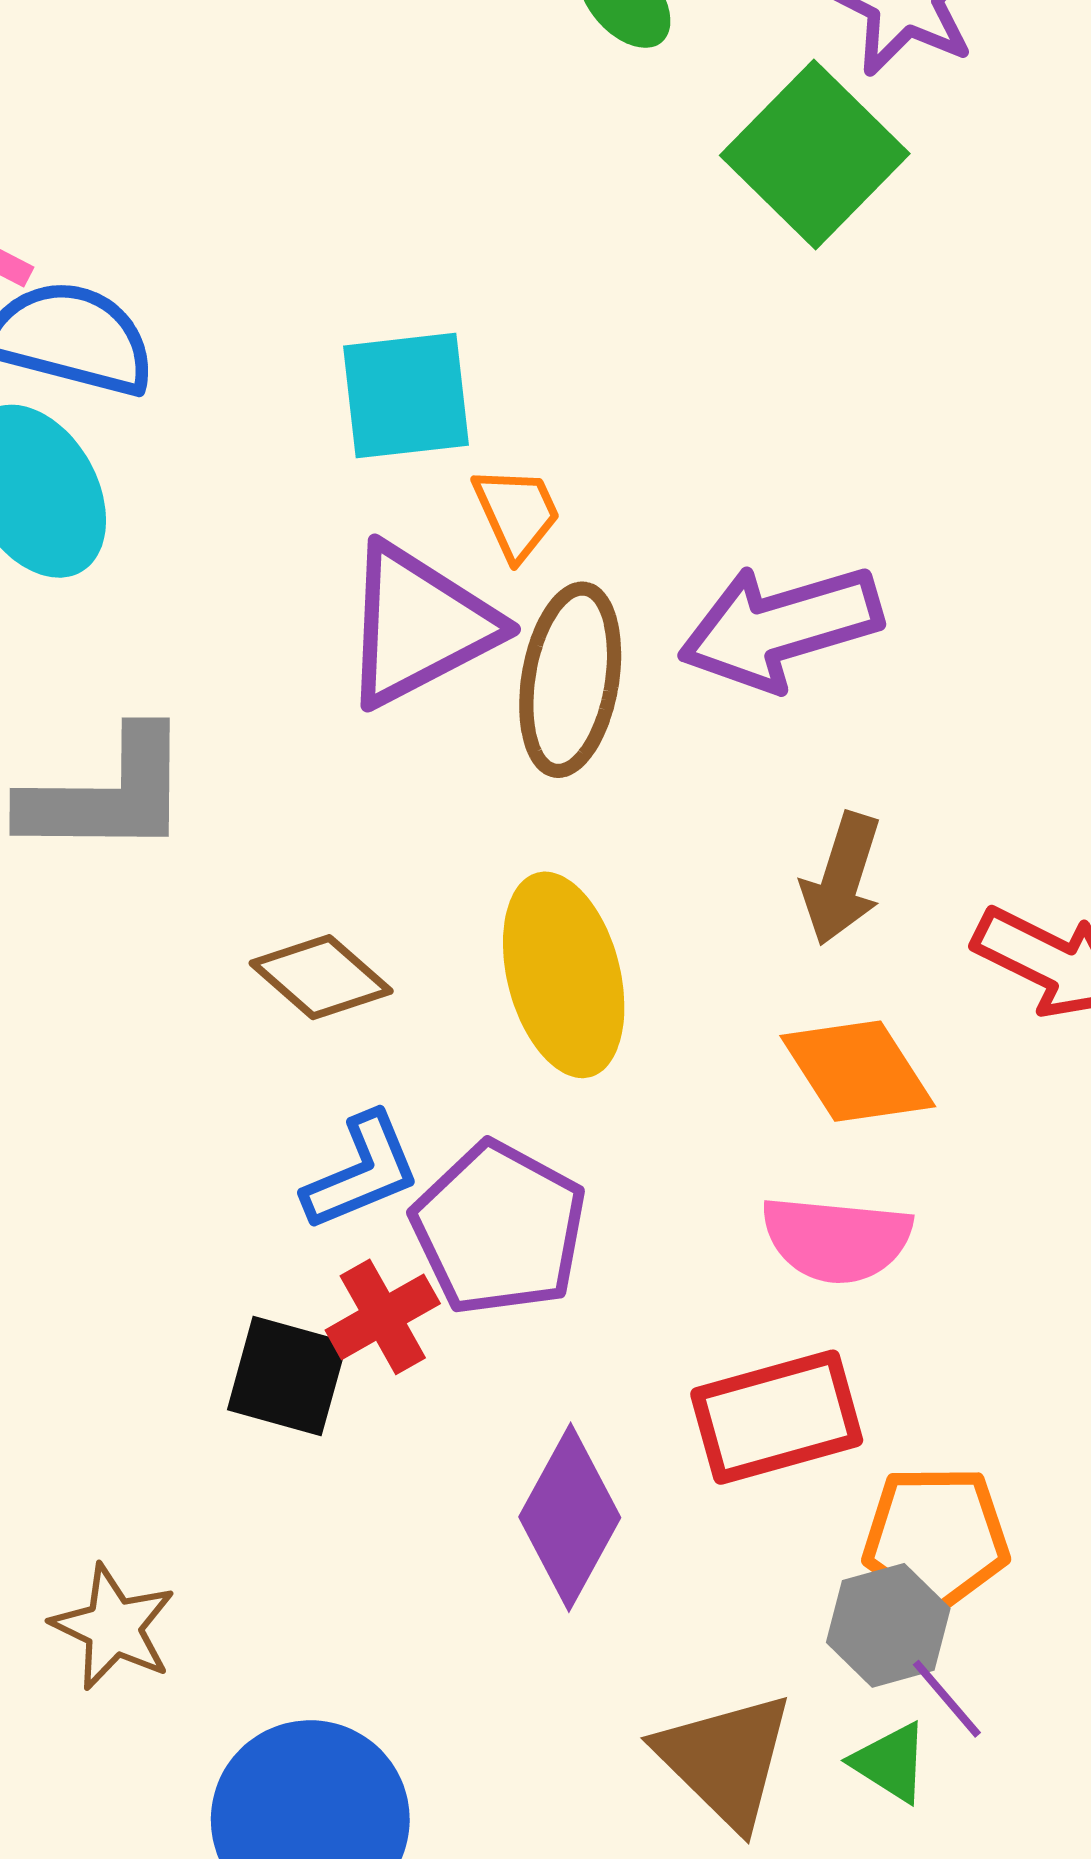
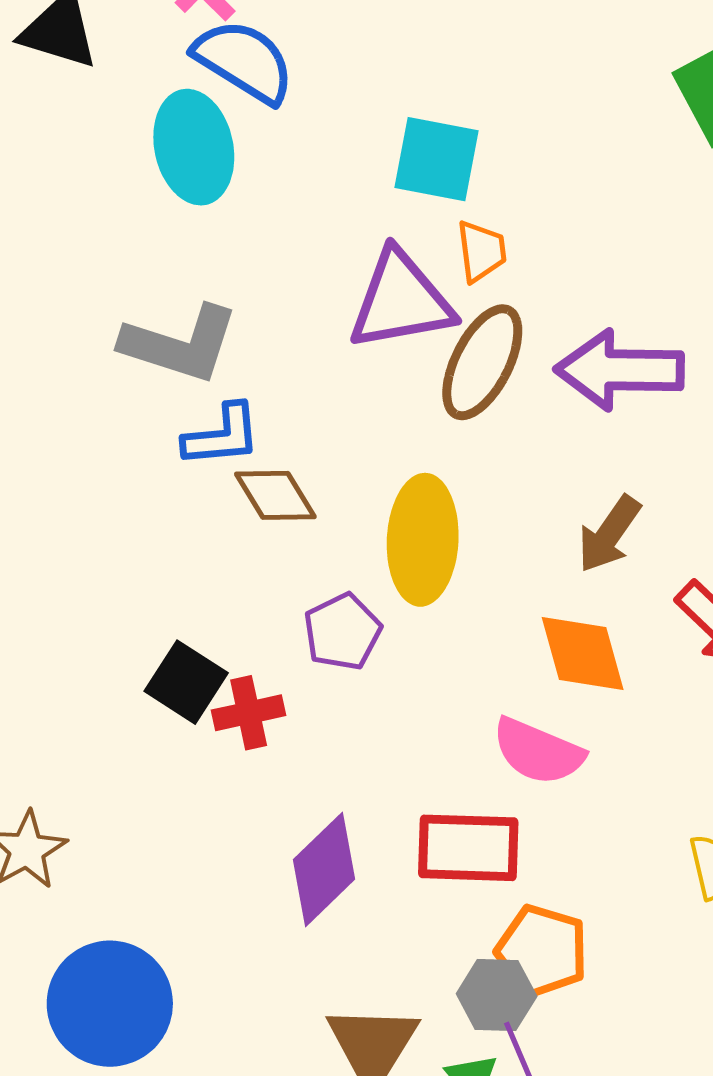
blue L-shape: (362, 1172) -> (222, 436), moved
purple pentagon: (499, 1229) -> (342, 632), moved, size x0.7
black square: (287, 1376) -> (186, 682), moved

